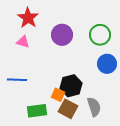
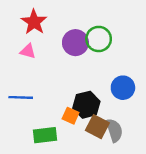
green circle: (100, 35) -> (99, 39), moved
blue circle: (107, 64) -> (123, 88), moved
brown square: (68, 109) -> (97, 127), moved

